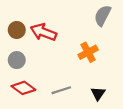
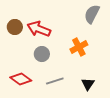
gray circle: (17, 60) -> (42, 54), moved

